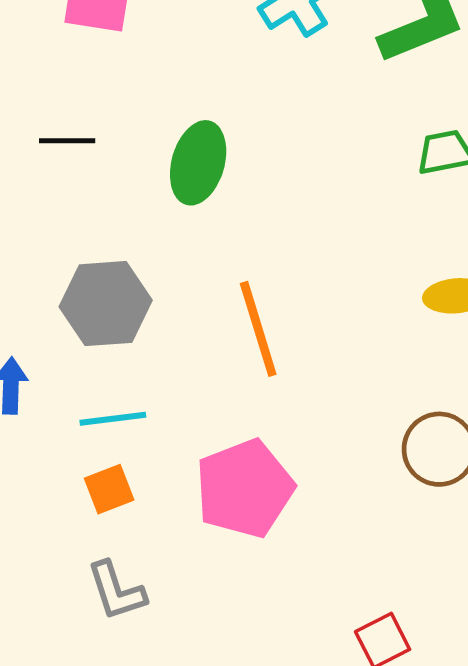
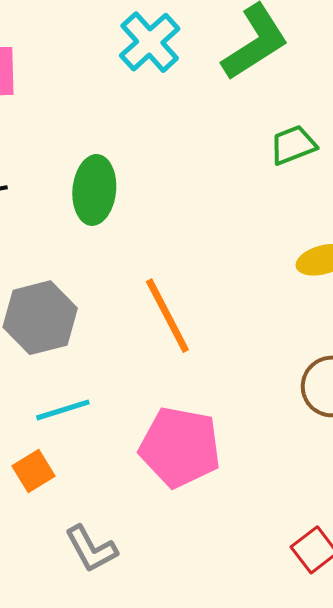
orange square: (109, 489) -> (33, 471), moved
pink pentagon: (245, 489) -> (180, 447), turned -30

